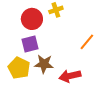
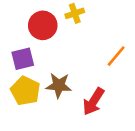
purple square: (30, 44) -> (23, 59), moved
red arrow: (70, 76) -> (93, 101), turned -45

